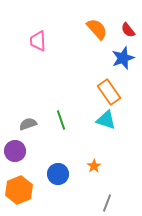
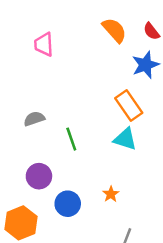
gray semicircle: (28, 124) -> (34, 119), moved
purple circle: (15, 151) -> (39, 176), moved

